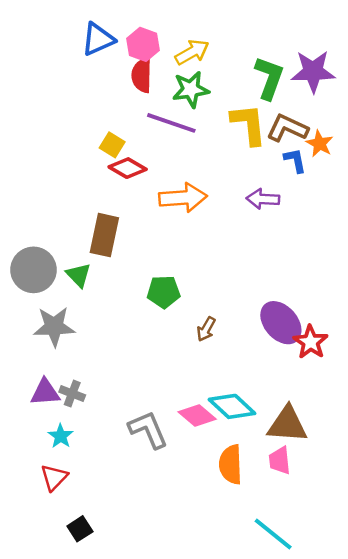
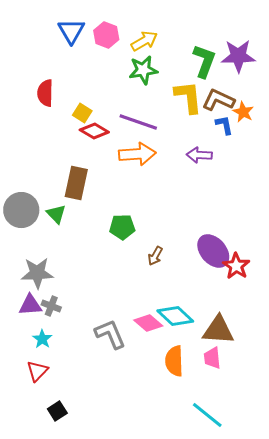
blue triangle: (98, 39) -> (71, 31), turned -36
red semicircle: (142, 75) -> (45, 93), moved
purple line: (171, 123) -> (138, 122), moved
gray star: (54, 327) -> (37, 273), moved

